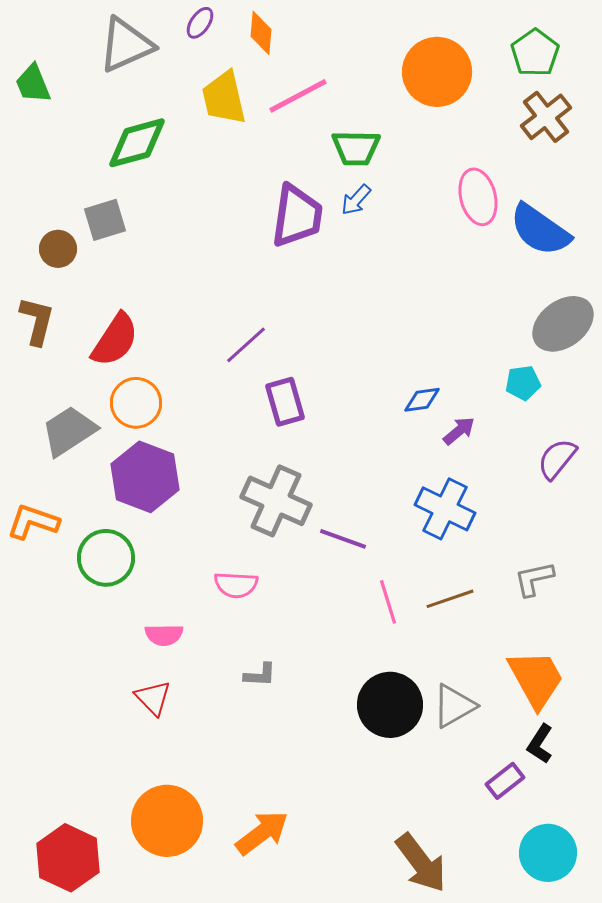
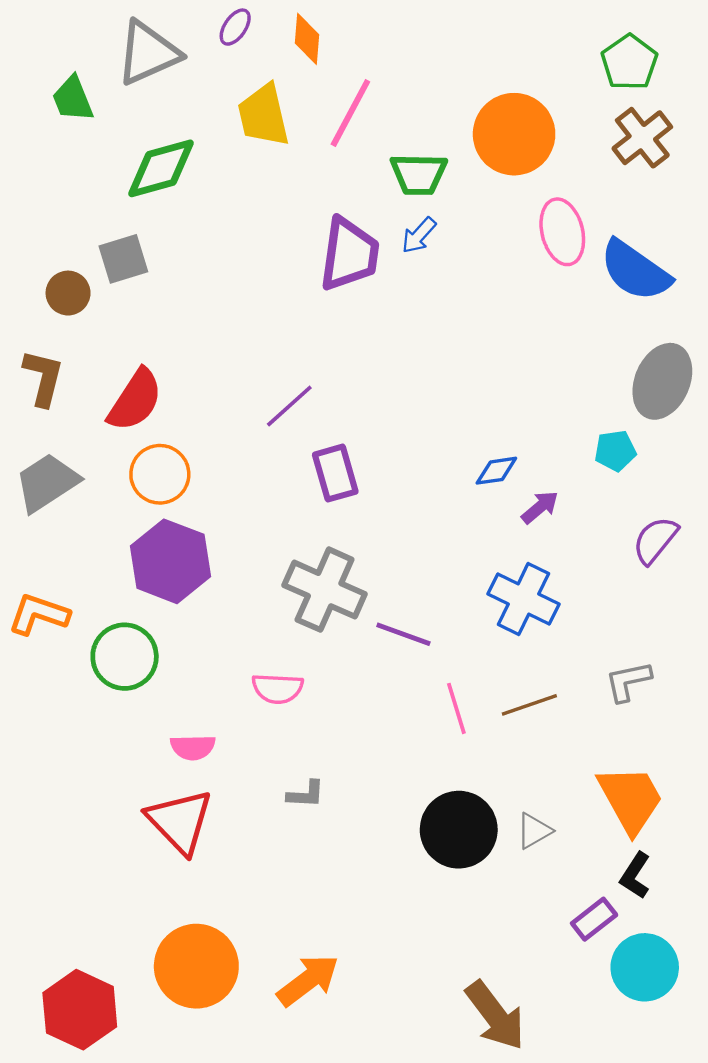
orange circle: (437, 72) -> (514, 134), moved
green trapezoid: (33, 84) -> (73, 99), moved
pink line: (298, 96) -> (350, 113), turned -34
gray ellipse: (563, 324) -> (662, 381), turned -30
gray trapezoid: (69, 431) -> (47, 482), moved
red triangle: (153, 698) -> (180, 821), size x1.6
gray triangle: (454, 706) -> (534, 831), size x0.7
cyan circle: (548, 853) -> (645, 967), moved

